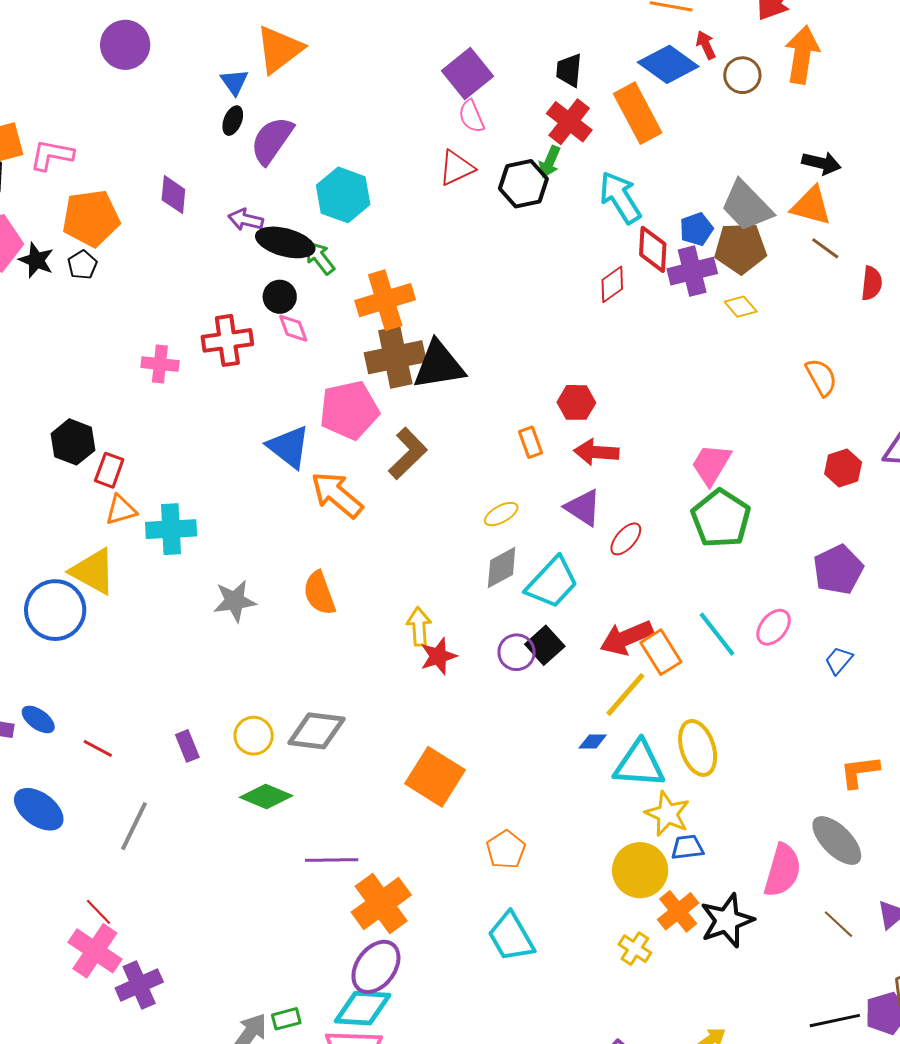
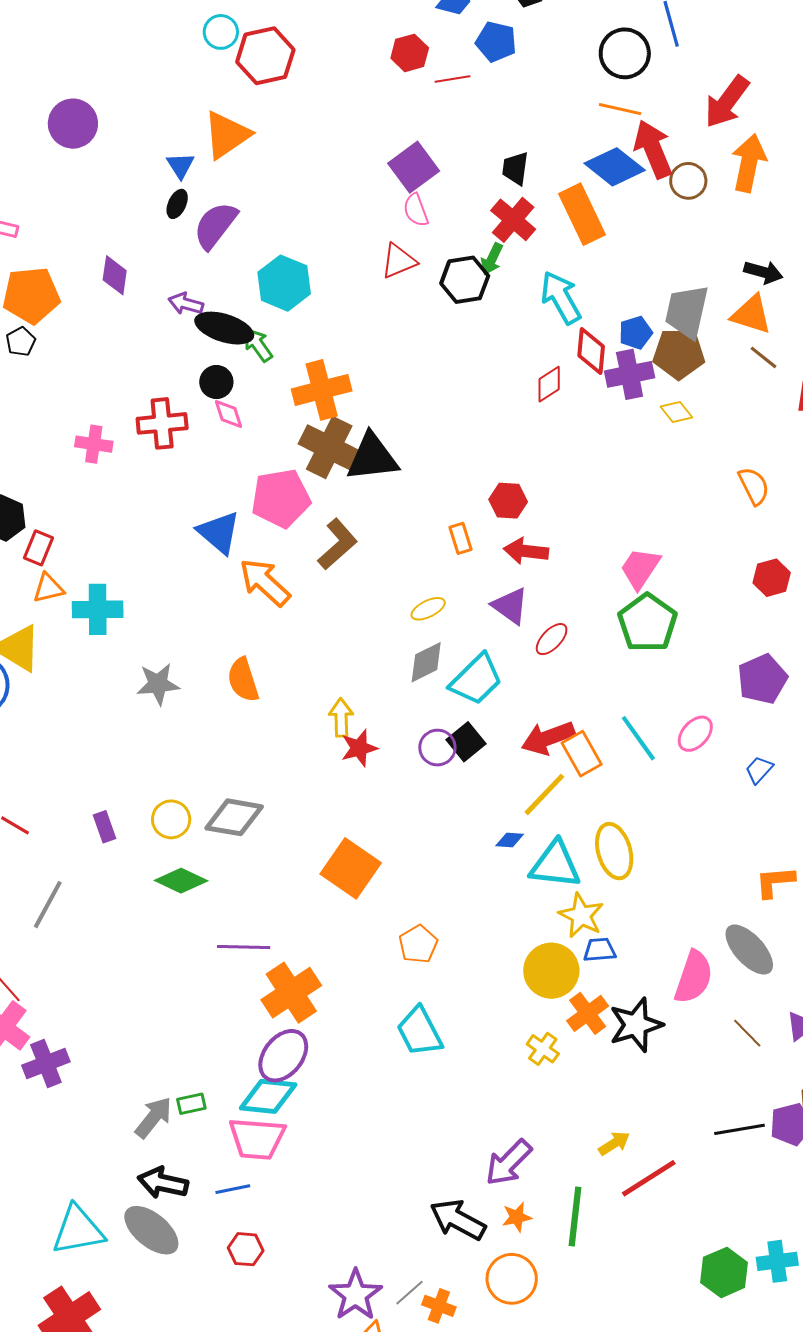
red arrow: (706, 45) -> (653, 149), size x2.0
gray trapezoid: (747, 206) -> (687, 312), turned 54
brown cross: (395, 357) -> (329, 448), turned 36

